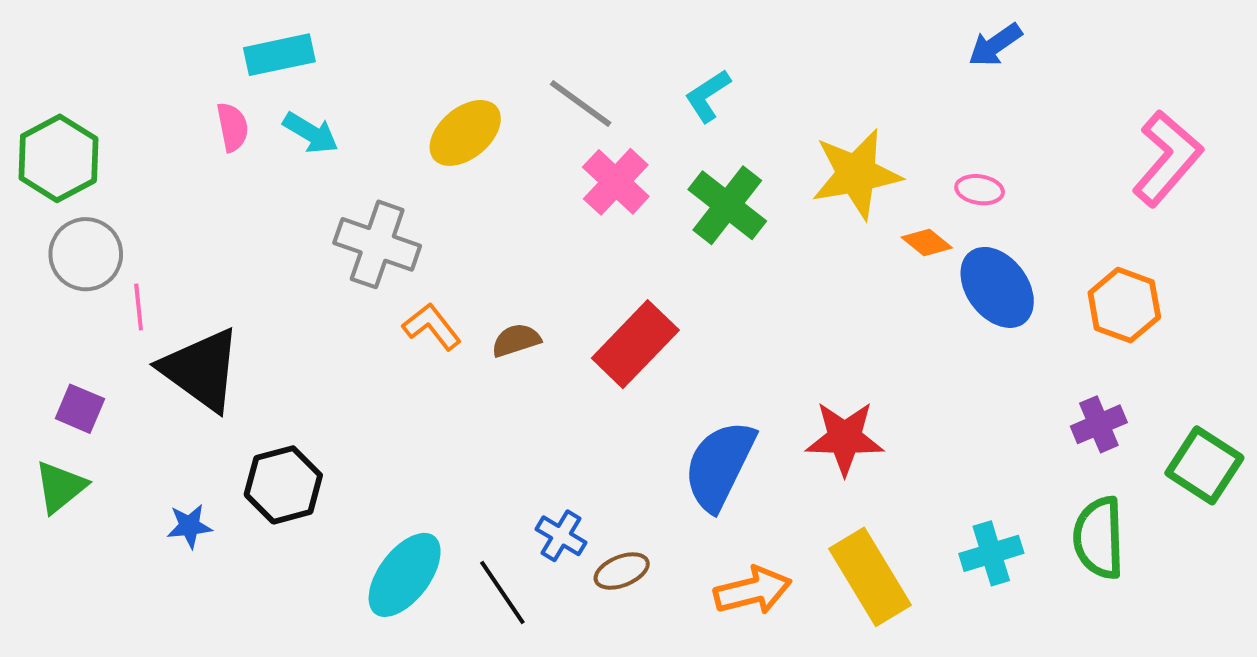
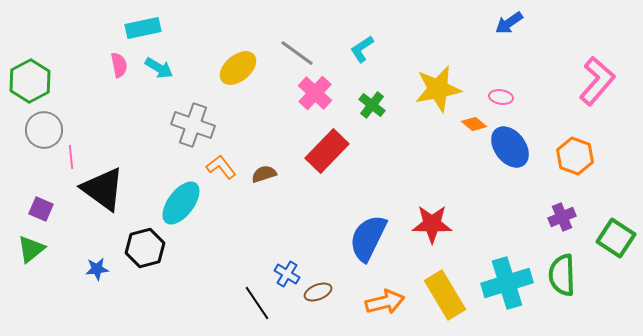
green cross: (727, 205) -> (372, 105), size x0.7
red rectangle: (635, 344) -> (327, 151), moved
cyan cross: (991, 553) -> (507, 283), size x1.6
cyan ellipse: (405, 575) -> (181, 203), moved

